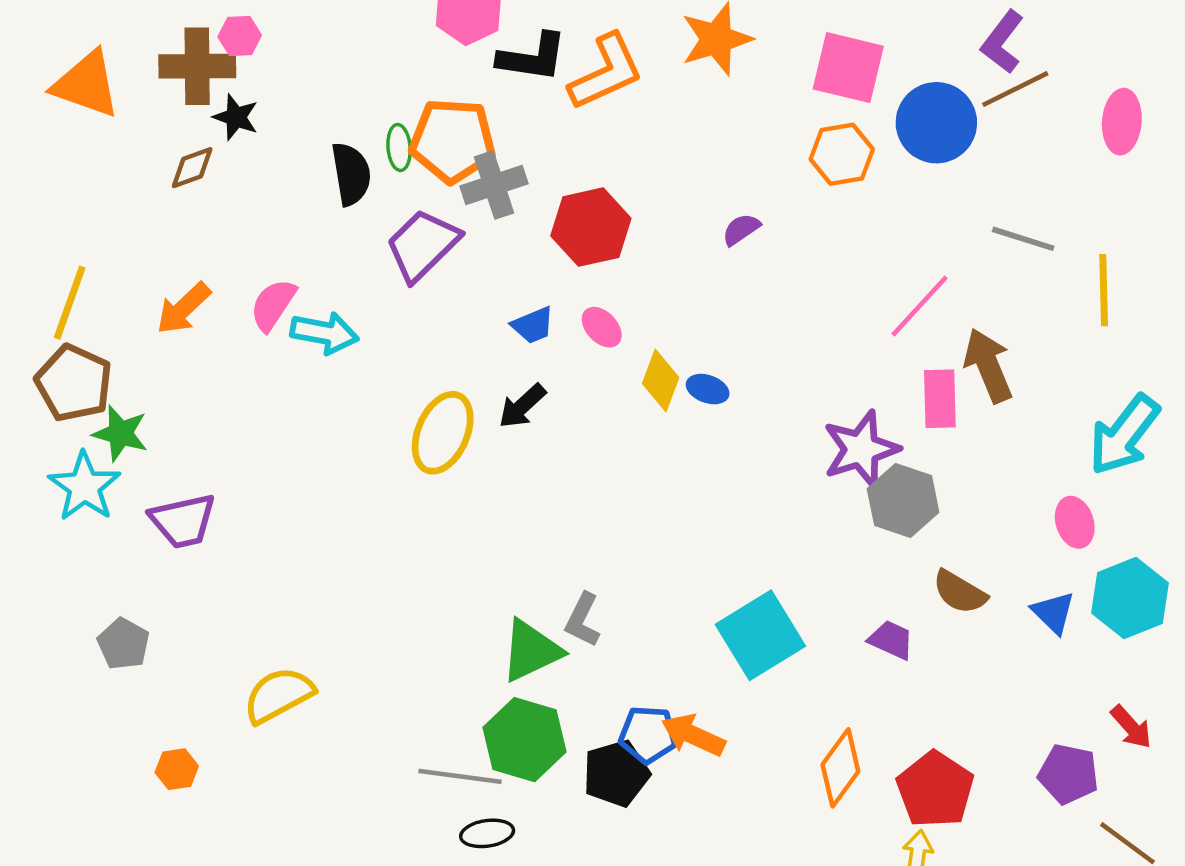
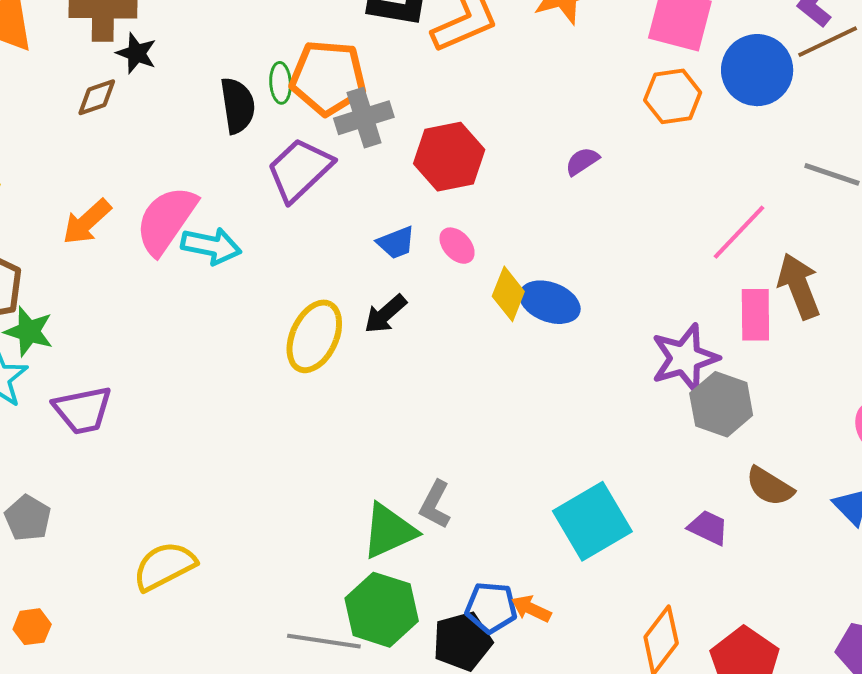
pink semicircle: (273, 305) -> (166, 220), size x1.5
blue ellipse: (708, 389) -> (550, 302), size x1.6
orange arrow: (693, 735) -> (531, 609), size x0.7
orange hexagon: (177, 769) -> (32, 627), moved

